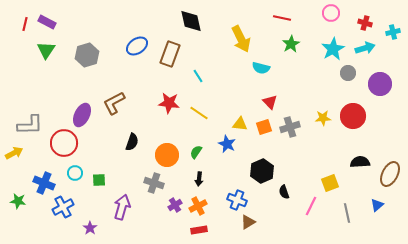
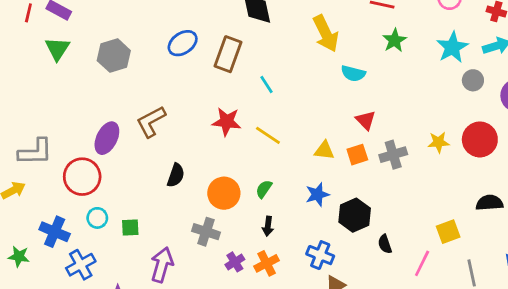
blue star: (227, 144) -> (317, 195), moved, turned 30

